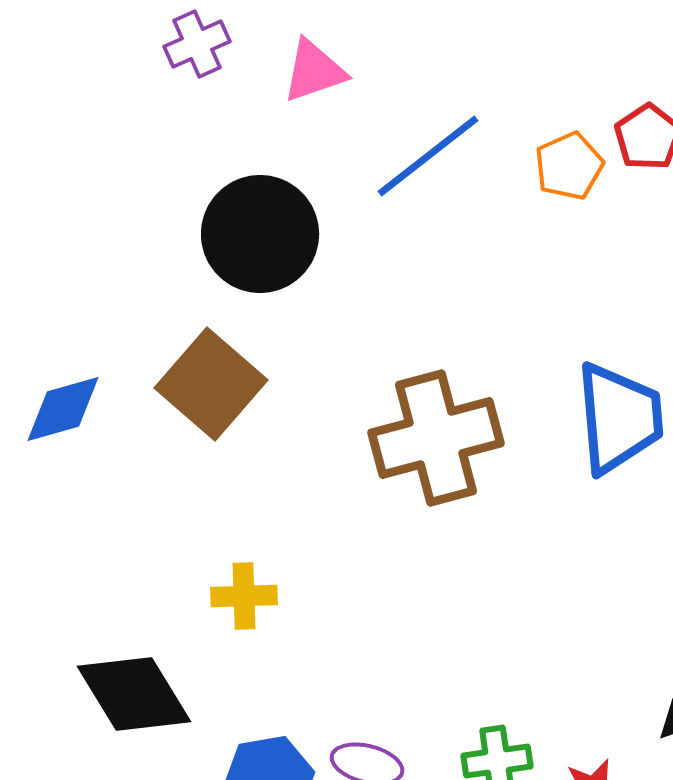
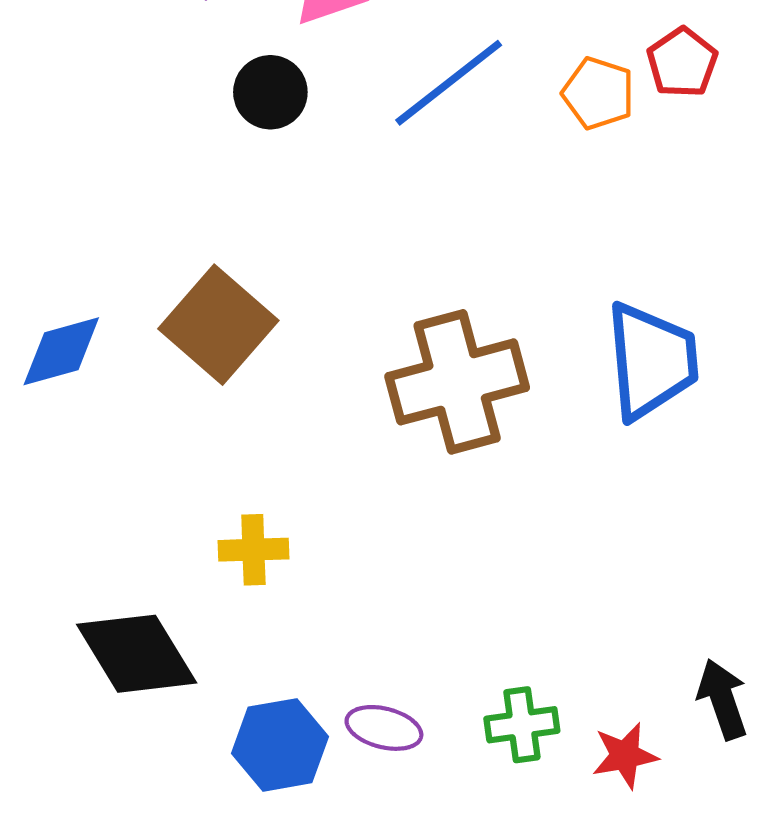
orange pentagon: (569, 166) -> (598, 93), turned -30
black circle: (260, 234) -> (270, 92), moved, size x0.6

